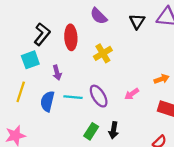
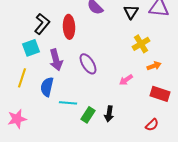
yellow cross: (103, 53) -> (141, 44), moved
purple arrow: (57, 73) -> (56, 60), size x1.5
purple ellipse: (99, 96) -> (88, 64), moved
cyan line: (73, 97) -> (68, 103), moved

